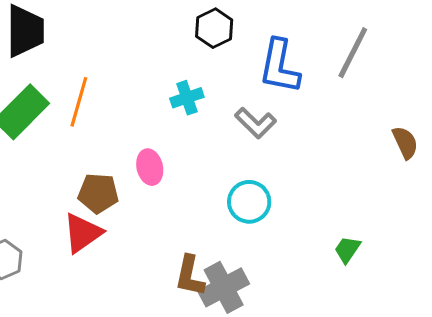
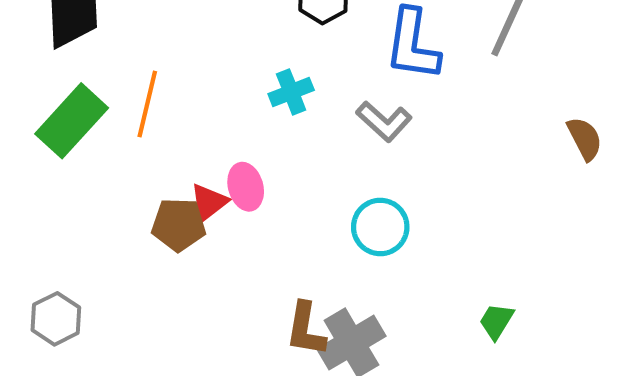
red triangle: (83, 233) -> (209, 202), moved, size x0.7
green trapezoid: (347, 250) -> (496, 321), moved

